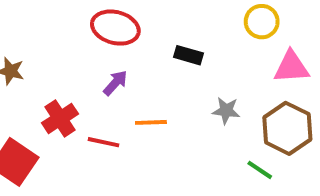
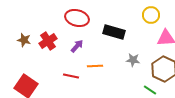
black rectangle: (189, 55) -> (114, 32), size x1.5
red cross: (60, 118) -> (48, 41), moved

